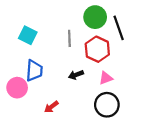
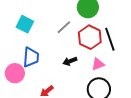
black line: (119, 28) -> (110, 39), moved
gray line: (69, 38) -> (64, 27), turned 49

